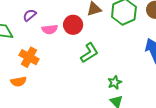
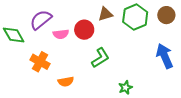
purple semicircle: (30, 15) -> (41, 20), size x1.6
orange semicircle: (18, 82) -> (66, 82), moved

